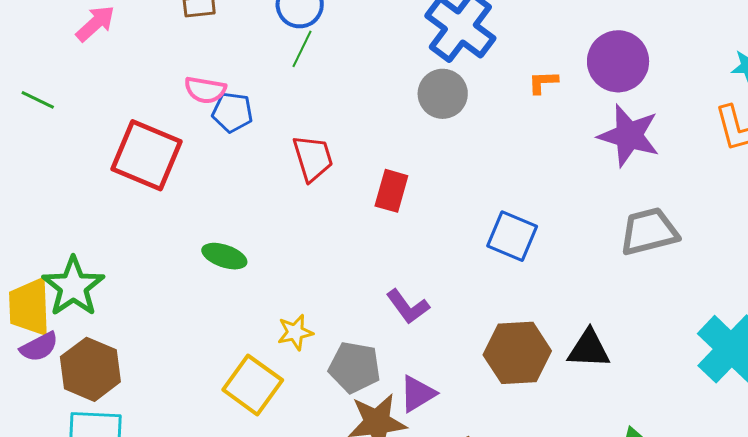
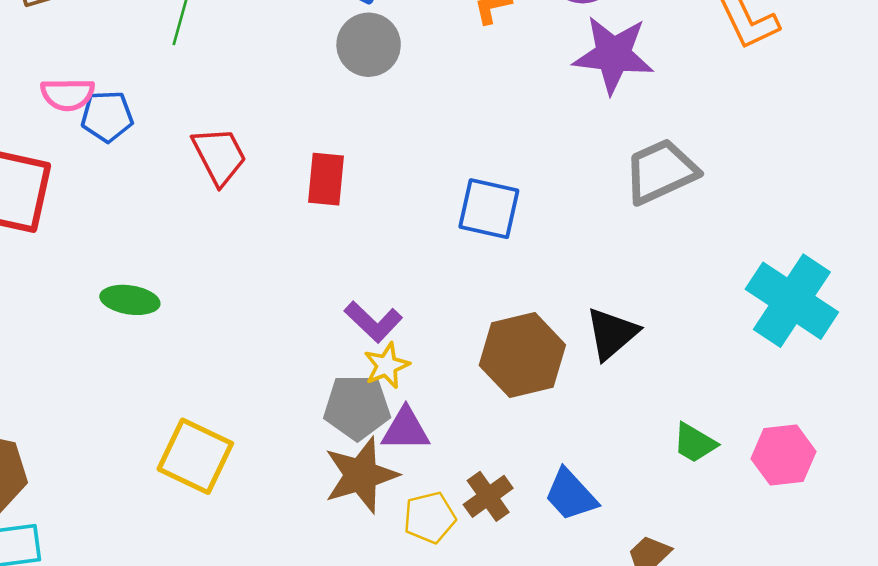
yellow star: (295, 332) -> (387, 366), moved
black triangle: (589, 349) -> (612, 334), turned -33
gray pentagon: (355, 367) -> (357, 407), moved
purple triangle: (418, 394) -> (406, 430), turned 42

